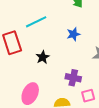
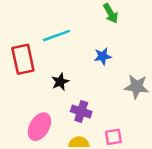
purple cross: (73, 78) -> (81, 112), moved

